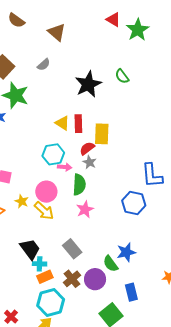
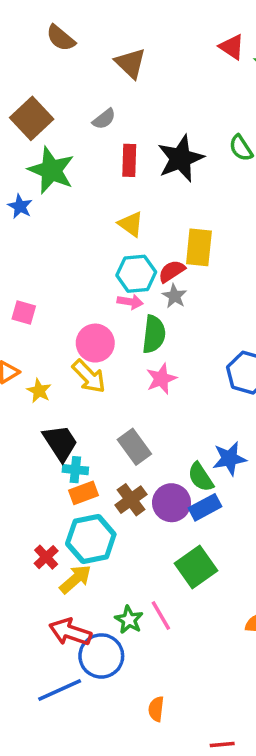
red rectangle: (78, 124) -> (129, 160), moved
cyan hexagon: (53, 154) -> (136, 274), moved
yellow star: (22, 201) -> (39, 391), moved
blue rectangle: (131, 292) -> (205, 507), moved, turned 72
red cross: (11, 317) -> (46, 557), moved

